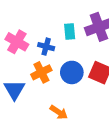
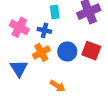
cyan rectangle: (70, 31) -> (55, 12), moved

